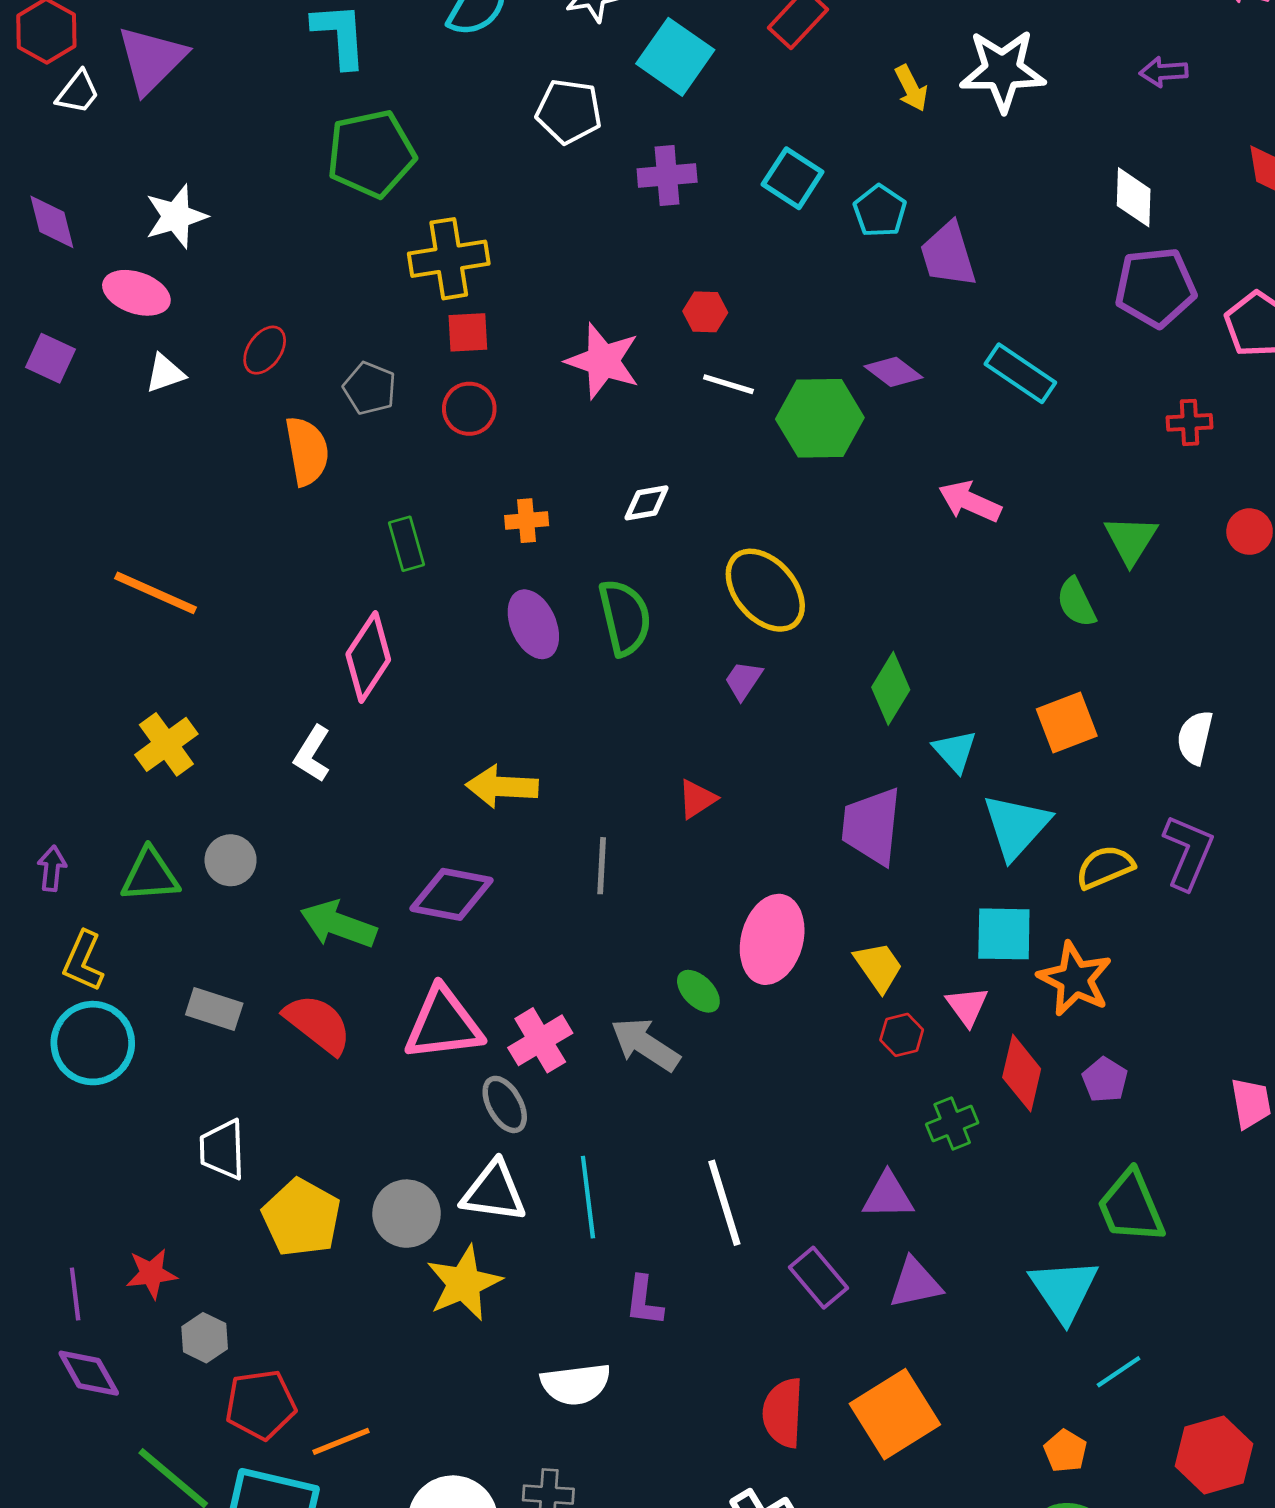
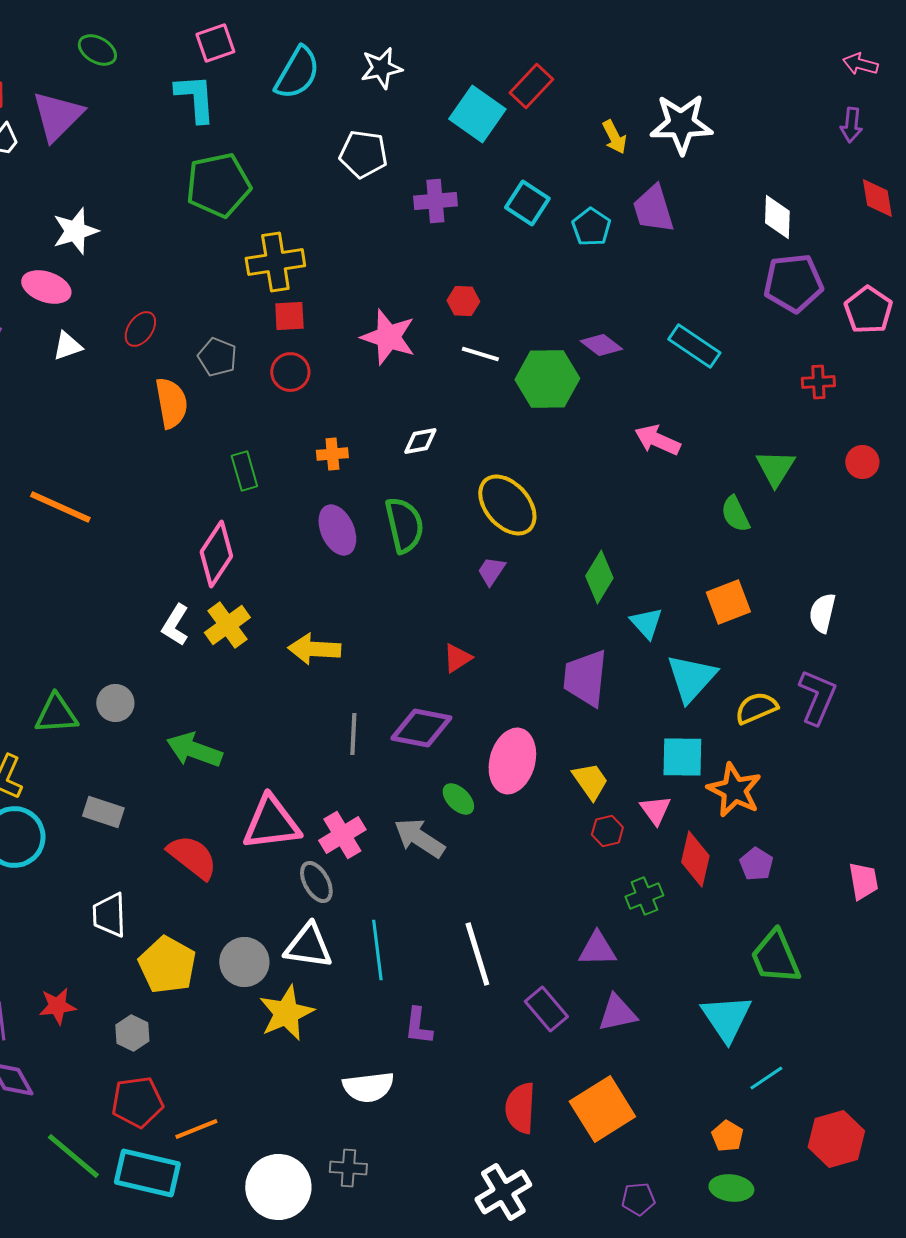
cyan square: (675, 57) -> (477, 114), moved
purple arrow: (1164, 72) -> (851, 125), moved, turned -80
purple trapezoid: (948, 255) -> (653, 209), moved
yellow cross: (166, 744) -> (227, 625), moved
gray line: (602, 866) -> (353, 734), moved
purple diamond: (452, 894) -> (421, 728), moved
red semicircle: (318, 1024) -> (192, 857), moved
gray hexagon: (205, 1338) -> (132, 1033), moved

